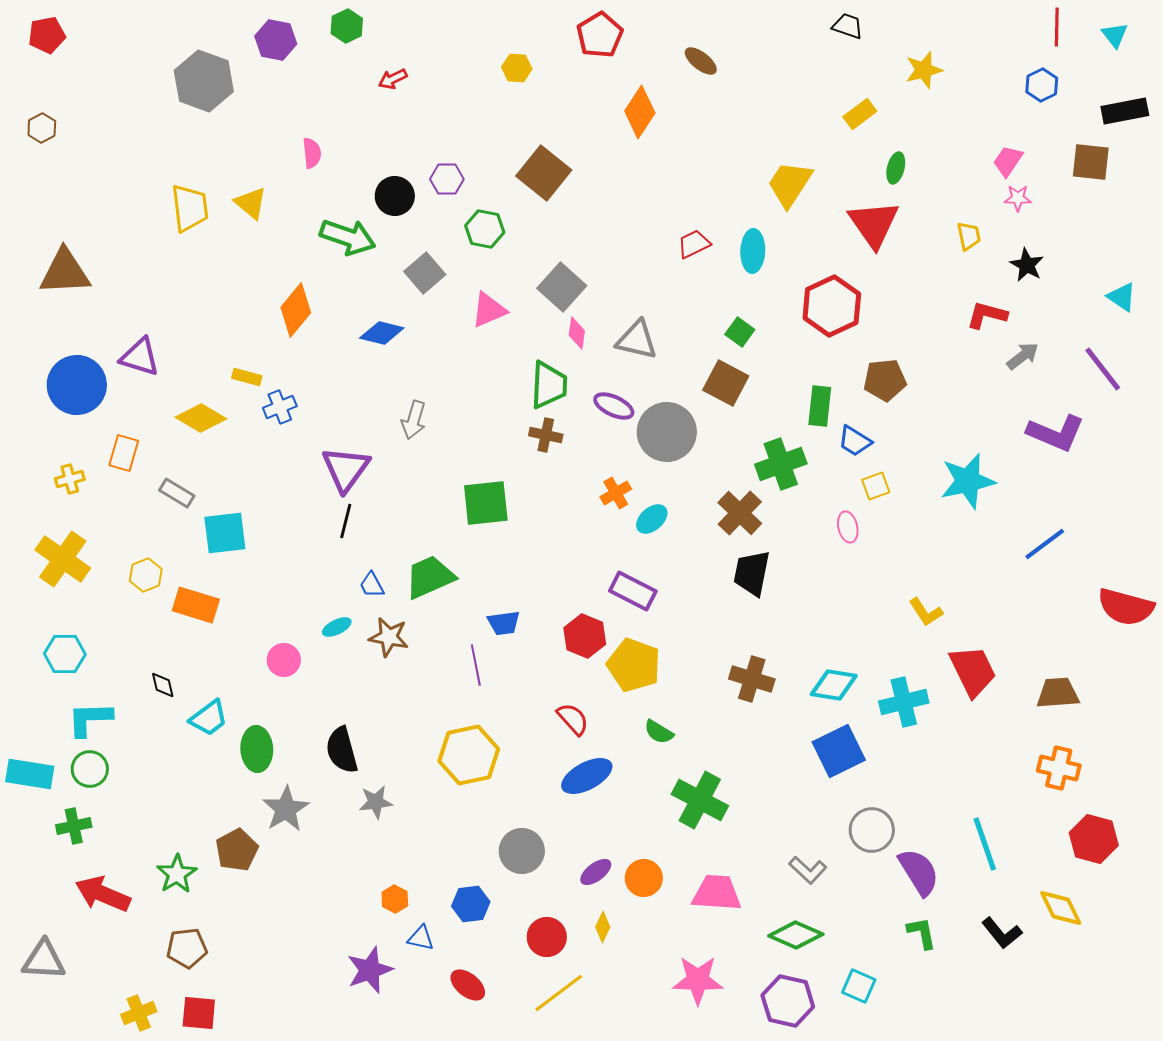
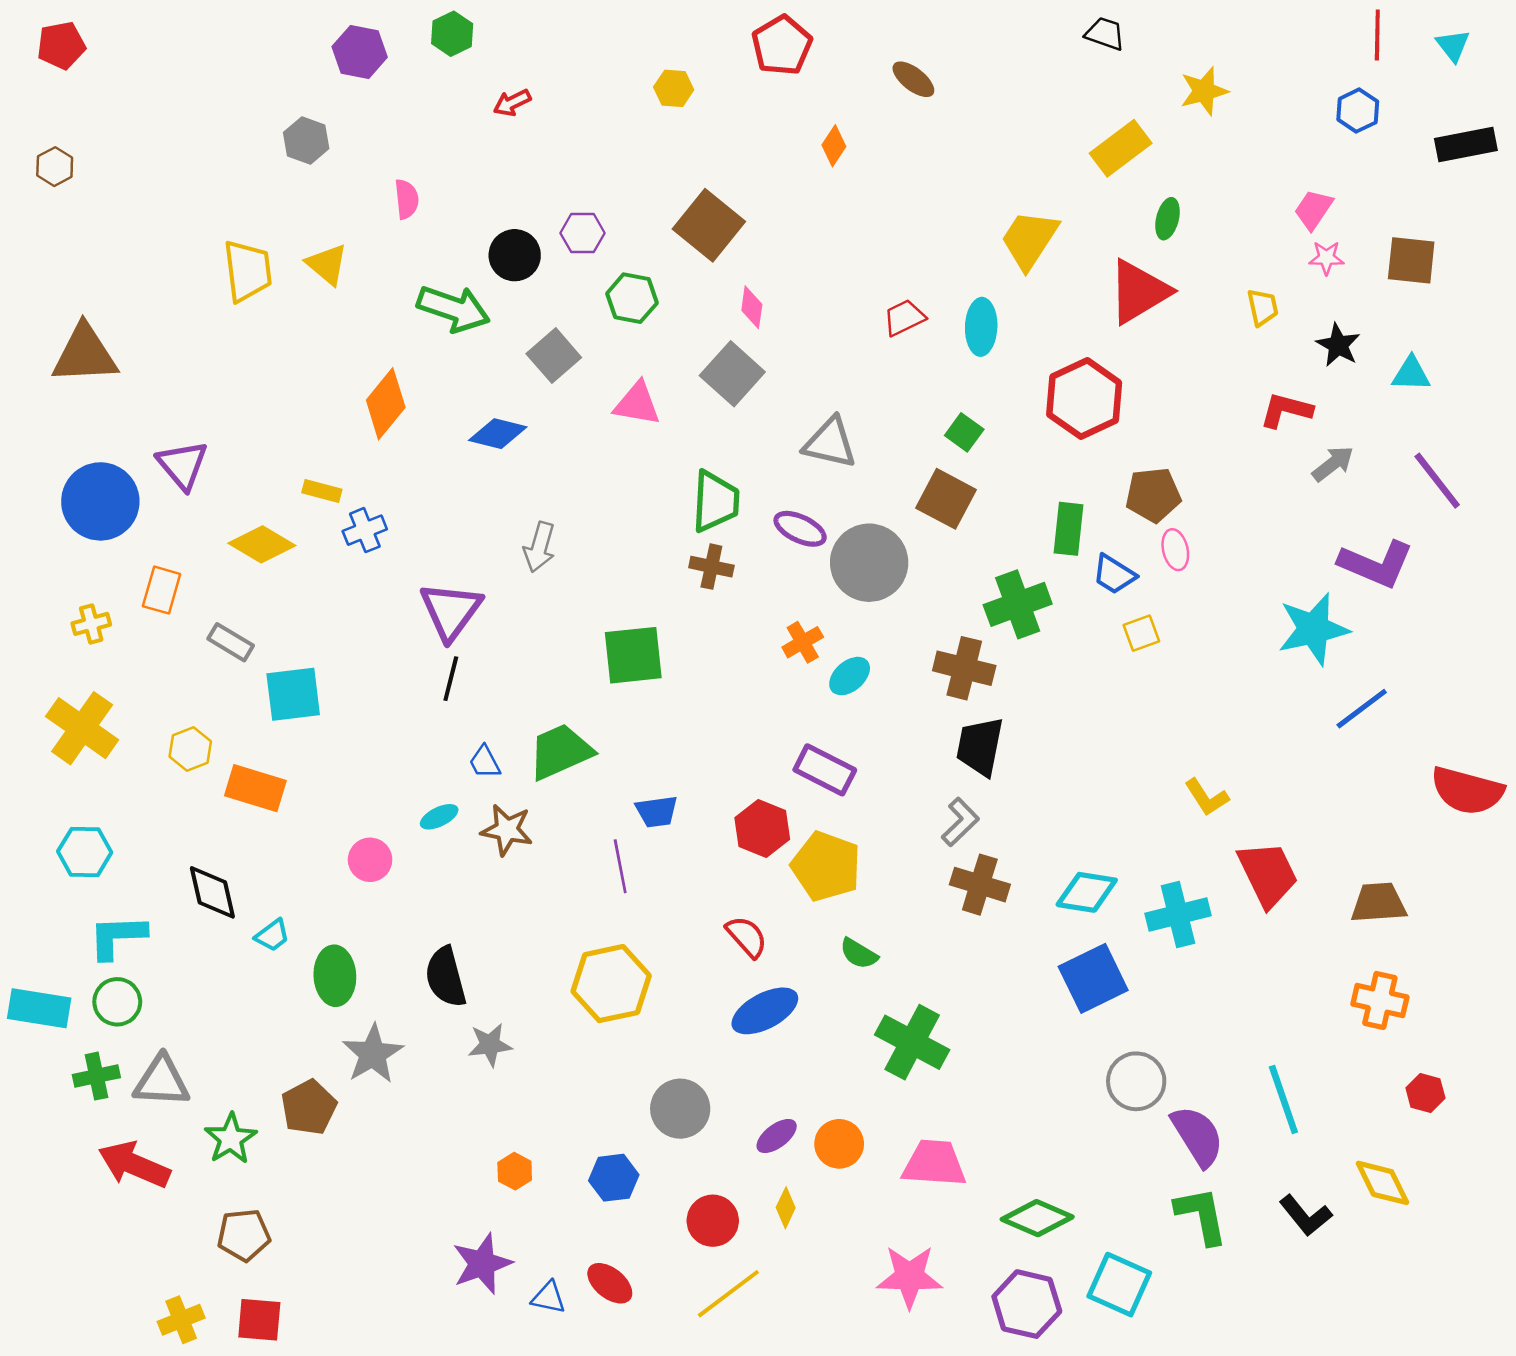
gray hexagon: (204, 81) -> (306, 141), moved, size x0.6
orange diamond: (640, 112) -> (834, 146), size x0.6
yellow rectangle: (860, 114) -> (1121, 148), size x1.4
brown square: (1091, 162) -> (1411, 260), moved
red triangle: (874, 224) -> (1139, 292), turned 34
cyan triangle: (1122, 297) -> (1411, 374), moved, turned -32
pink triangle: (489, 310) -> (637, 404), turned 33
pink diamond: (577, 333) -> (752, 307), moved
purple triangle: (140, 357) -> (182, 465), turned 33
cyan star: (968, 481) -> (1313, 629), moved
brown cross: (740, 513) -> (964, 668), turned -30
pink ellipse: (848, 527) -> (1175, 550), moved
black diamond: (163, 685) -> (212, 892), size x1.6
cyan trapezoid: (209, 718) -> (272, 935), size x0.7
red hexagon: (1094, 839) -> (1425, 1093), size x0.6
gray L-shape: (808, 870) -> (960, 822), moved, turned -87
green L-shape: (922, 933) -> (1201, 1215), size x1.4
blue triangle: (421, 938) -> (549, 1298), moved
gray triangle: (44, 960) -> (162, 1081), moved
cyan square: (859, 986) -> (1119, 1285), size x1.4

